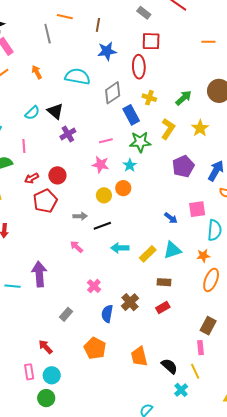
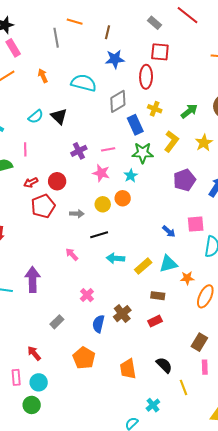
purple cross: (68, 134) -> (79, 151), moved
gray arrow: (80, 216) -> (77, 214), moved
orange star: (203, 256) -> (187, 278), moved
pink rectangle: (201, 348) -> (205, 367), moved
black semicircle: (169, 366) -> (164, 365), moved
cyan cross: (181, 390) -> (153, 405), moved

